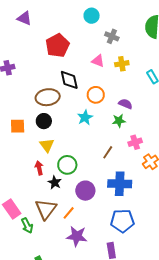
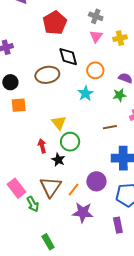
gray cross: (112, 36) -> (96, 16), moved
pink triangle: (98, 61) -> (96, 36), turned 48
black circle: (44, 121) -> (10, 82), moved
yellow triangle: (47, 145) -> (59, 123), moved
brown line: (108, 152) -> (110, 127), turned 48
purple circle: (85, 191) -> (96, 181), moved

